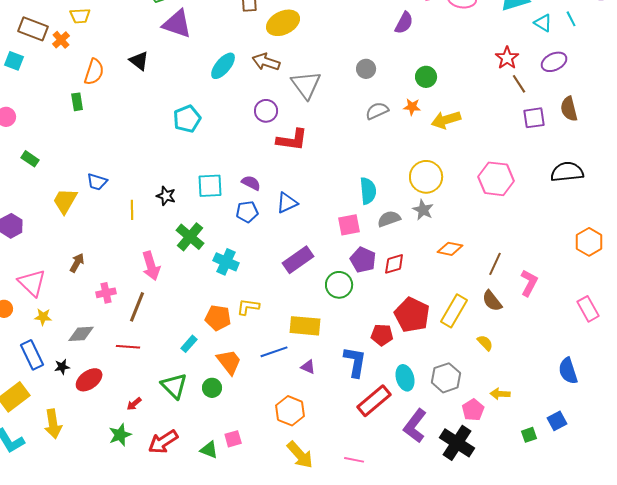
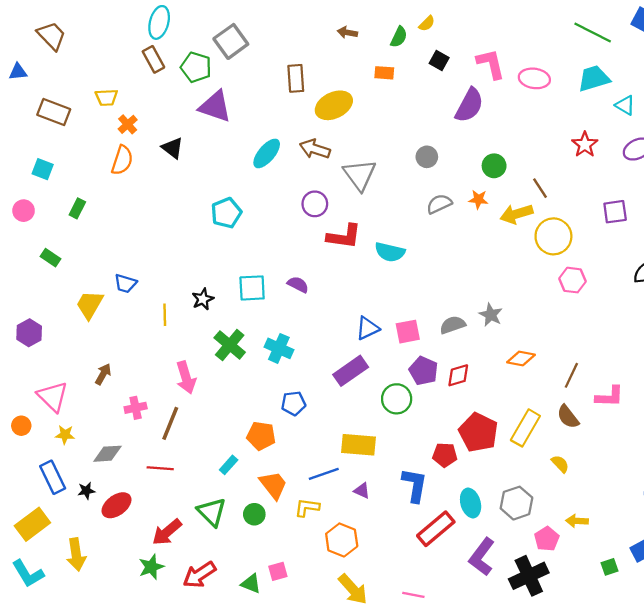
purple semicircle: (404, 23) -> (469, 105), size x1.4
orange cross: (61, 40) -> (128, 124), moved
cyan square: (14, 61) -> (43, 169), moved
brown line: (519, 84) -> (540, 188), moved
green rectangle: (77, 102) -> (77, 208), moved, turned 36
yellow circle: (426, 177) -> (553, 236), moved
pink hexagon: (496, 179) -> (572, 280), size x0.7
cyan semicircle: (368, 191) -> (390, 252), moved, turned 108
black star: (166, 196) -> (203, 299), turned 30
blue triangle: (287, 203) -> (367, 328), moved
blue pentagon: (247, 212) -> (294, 403), moved
cyan cross: (226, 262) -> (279, 348), moved
pink L-shape: (529, 283) -> (609, 397), turned 64
yellow L-shape: (248, 307) -> (307, 507), moved
red arrow: (134, 404) -> (167, 532), size x1.8
black cross: (457, 443) -> (529, 576), turned 32

